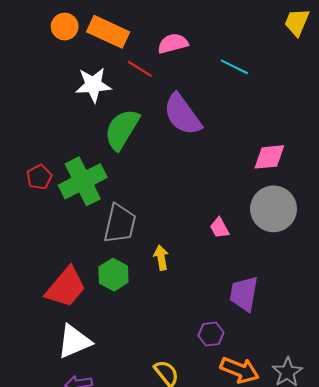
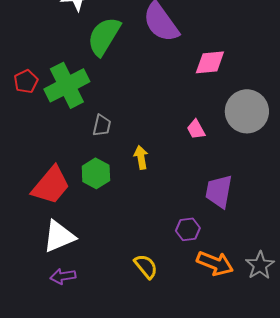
pink diamond: (269, 157) -> (210, 62), moved
gray trapezoid: (120, 224) -> (102, 125), size x0.6

